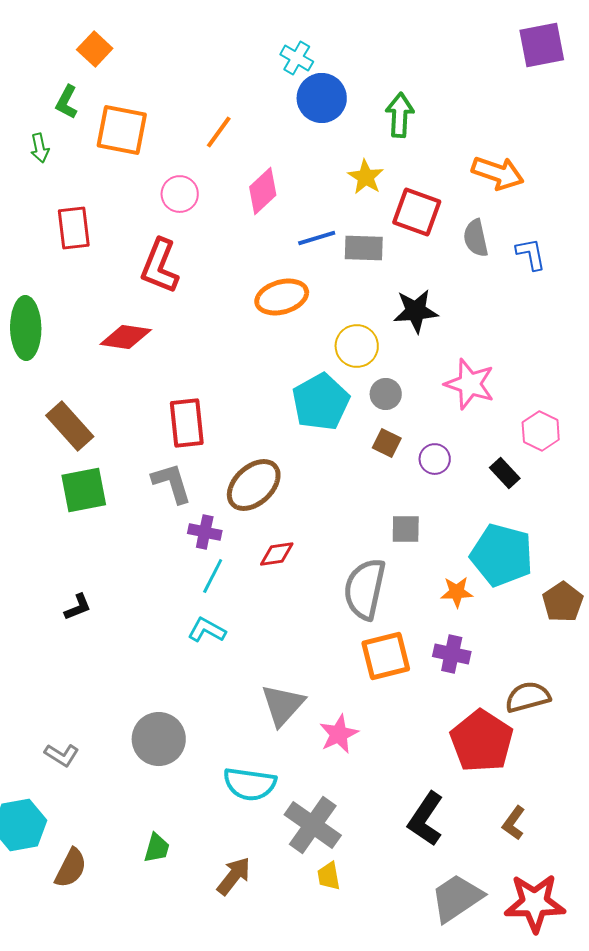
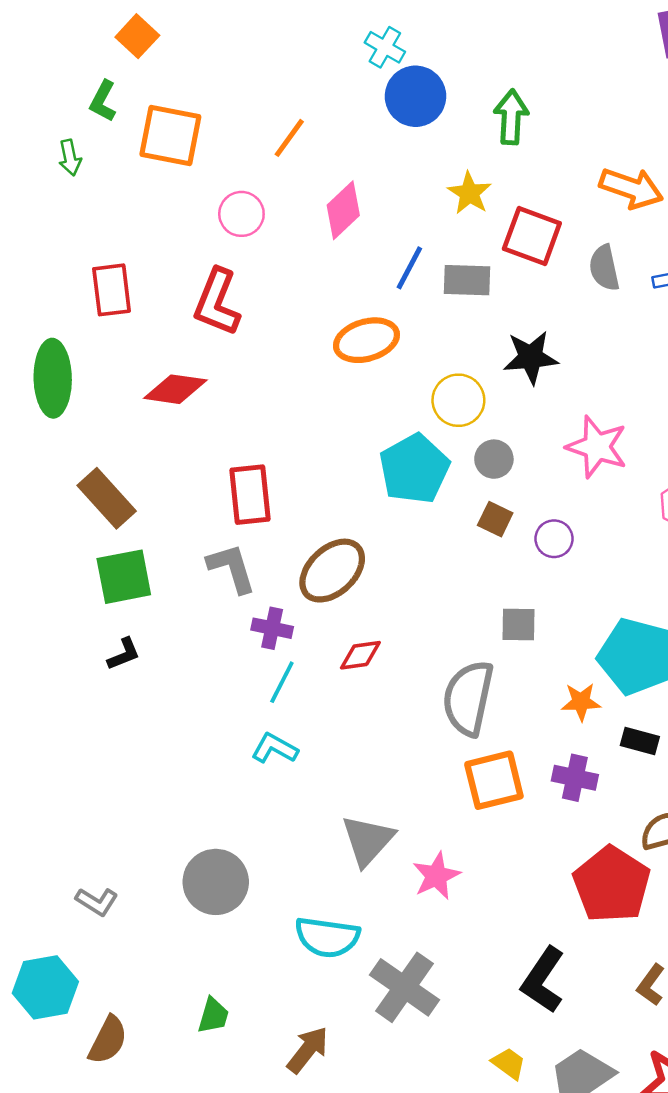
red rectangle: (74, 228) -> (112, 290), moved
blue line: (317, 238) -> (409, 268), turned -45
black rectangle: (505, 473) -> (640, 741), moved, turned -32
black L-shape: (78, 607) -> (124, 654), moved
yellow trapezoid: (329, 876) -> (509, 1063), moved, turned 136

